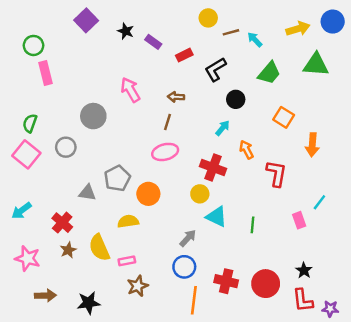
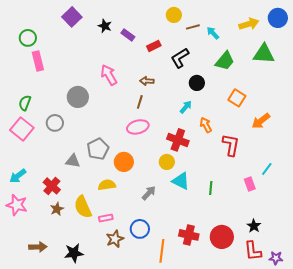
orange arrow: (312, 145) -> (261, 121), turned 48
gray arrow: (188, 238) -> (149, 193), moved
pink star: (28, 258) -> (17, 205), moved
blue circle: (184, 267) -> (140, 229), moved

